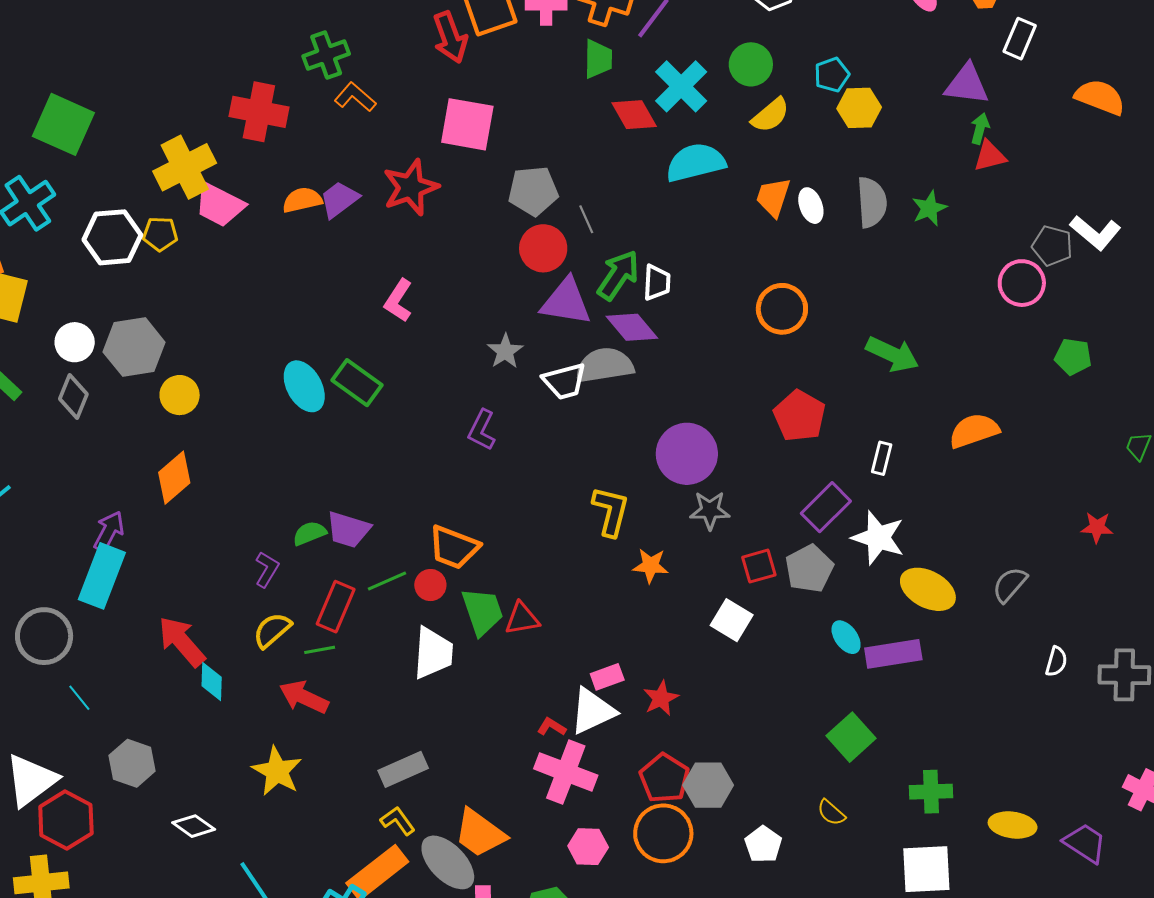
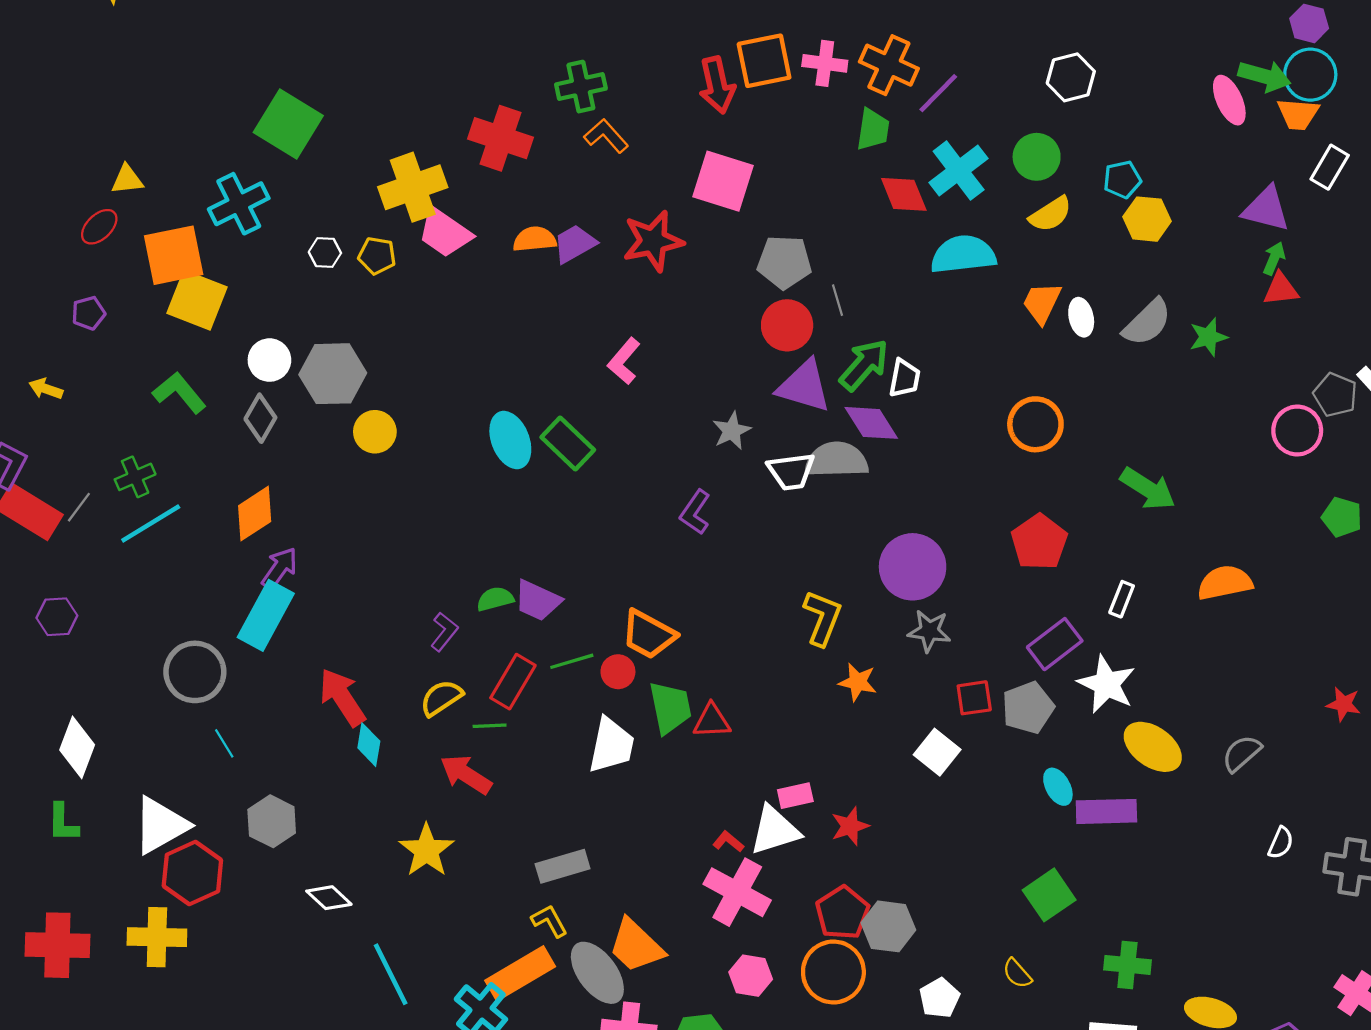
gray semicircle: (872, 202) -> (1147, 322), turned 42
white hexagon: (112, 237) -> (325, 252), size x0.5
orange diamond: (174, 478) -> (255, 514), moved

